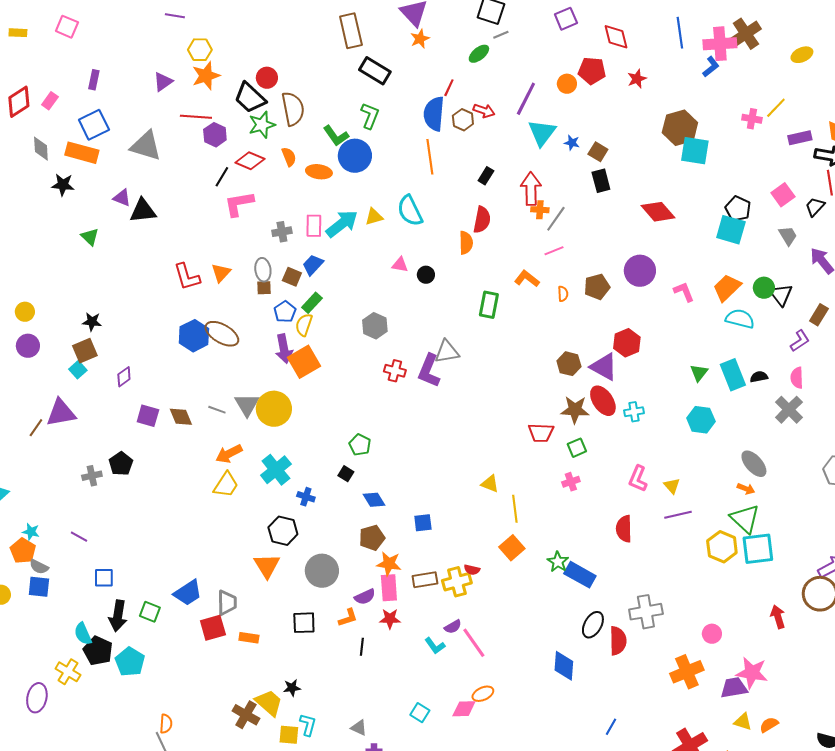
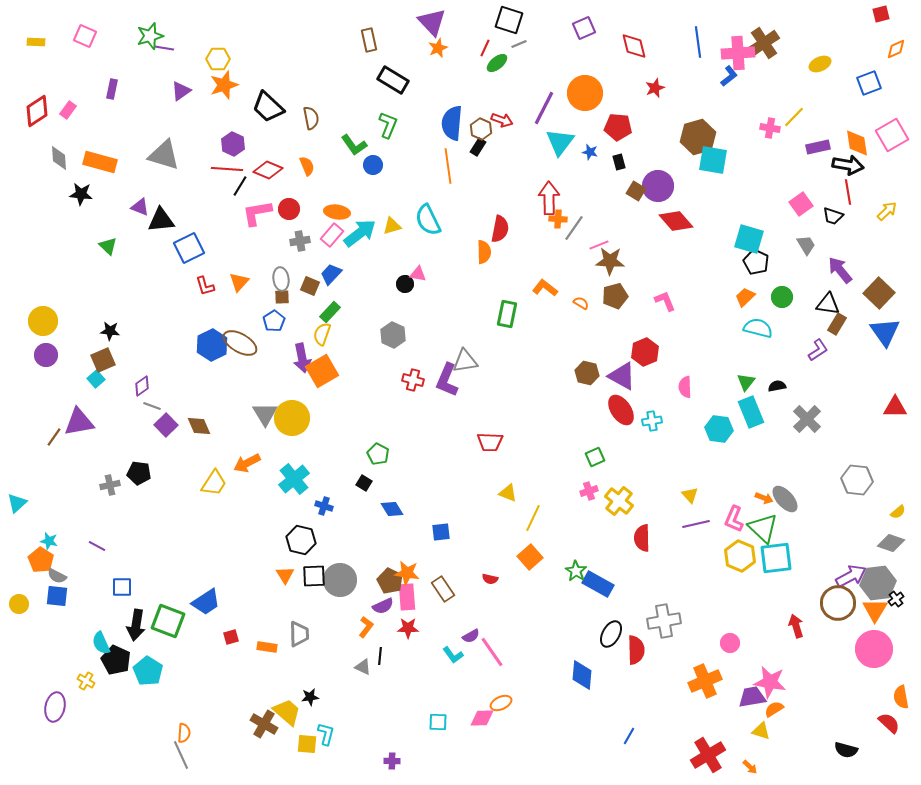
purple line: (175, 16) -> (164, 48), moved
brown rectangle: (351, 31) -> (369, 40), size x0.7
red pentagon: (592, 71) -> (618, 127), moved
red circle: (267, 78) -> (289, 209), moved
orange circle: (567, 84) -> (585, 93), size x1.8
red line: (449, 88) -> (485, 48), moved
brown semicircle: (293, 109) -> (311, 118), size x0.7
red line: (196, 117) -> (227, 169), moved
blue square: (94, 125) -> (189, 248), moved
green star: (262, 125) -> (150, 36), moved
brown square: (598, 152) -> (636, 191), moved
blue circle: (355, 156) -> (373, 165), size x0.6
orange ellipse: (319, 172) -> (337, 212), moved
black rectangle: (486, 176) -> (478, 147), moved
black rectangle: (601, 181) -> (619, 162), moved, size x0.7
black trapezoid: (815, 207) -> (833, 216), turned -115
black pentagon: (738, 209) -> (756, 262), moved
pink rectangle: (314, 226) -> (332, 235), turned 40
pink line: (554, 251) -> (599, 245), moved
purple circle: (640, 271) -> (658, 186), moved
black circle: (426, 275) -> (405, 284), moved
red L-shape: (187, 277) -> (205, 286), size x0.7
orange trapezoid: (727, 288) -> (745, 297), size x0.7
pink L-shape: (684, 292) -> (665, 301), moved
orange semicircle: (563, 294) -> (581, 303), turned -56
black triangle: (781, 295) -> (828, 304), moved, turned -45
yellow circle: (25, 312) -> (43, 321), size x1.5
blue pentagon: (285, 312) -> (274, 321), moved
green triangle: (699, 373) -> (746, 382), moved
cyan rectangle: (733, 375) -> (751, 412), moved
pink semicircle: (797, 378) -> (685, 387), moved
gray line: (217, 410) -> (152, 406), moved
brown star: (575, 410) -> (610, 261), moved
purple square: (148, 416) -> (166, 425), turned 30
red trapezoid: (541, 433) -> (490, 442), moved
black pentagon: (121, 464) -> (139, 473), turned -30
gray ellipse: (754, 464) -> (785, 499), moved
pink L-shape: (638, 479) -> (734, 519), moved
yellow trapezoid: (226, 485) -> (214, 483), moved
yellow line: (515, 509) -> (533, 518), turned 32
brown pentagon: (372, 538) -> (390, 581), moved, turned -30
orange triangle: (267, 566) -> (285, 575), size x0.7
brown rectangle: (425, 580) -> (443, 589), turned 65
yellow cross: (457, 582) -> (619, 501), moved, turned -36
gray trapezoid: (227, 603) -> (299, 634), moved
green square: (150, 612) -> (168, 621), size x1.6
orange L-shape: (348, 618) -> (366, 627), turned -35
black square: (304, 623) -> (314, 576), moved
red square: (213, 628) -> (231, 637), size x0.6
yellow cross: (68, 672) -> (86, 681), size x0.7
cyan square: (420, 713) -> (438, 722), turned -30
orange semicircle: (769, 725) -> (774, 709), moved
gray triangle: (359, 728) -> (363, 667), moved

